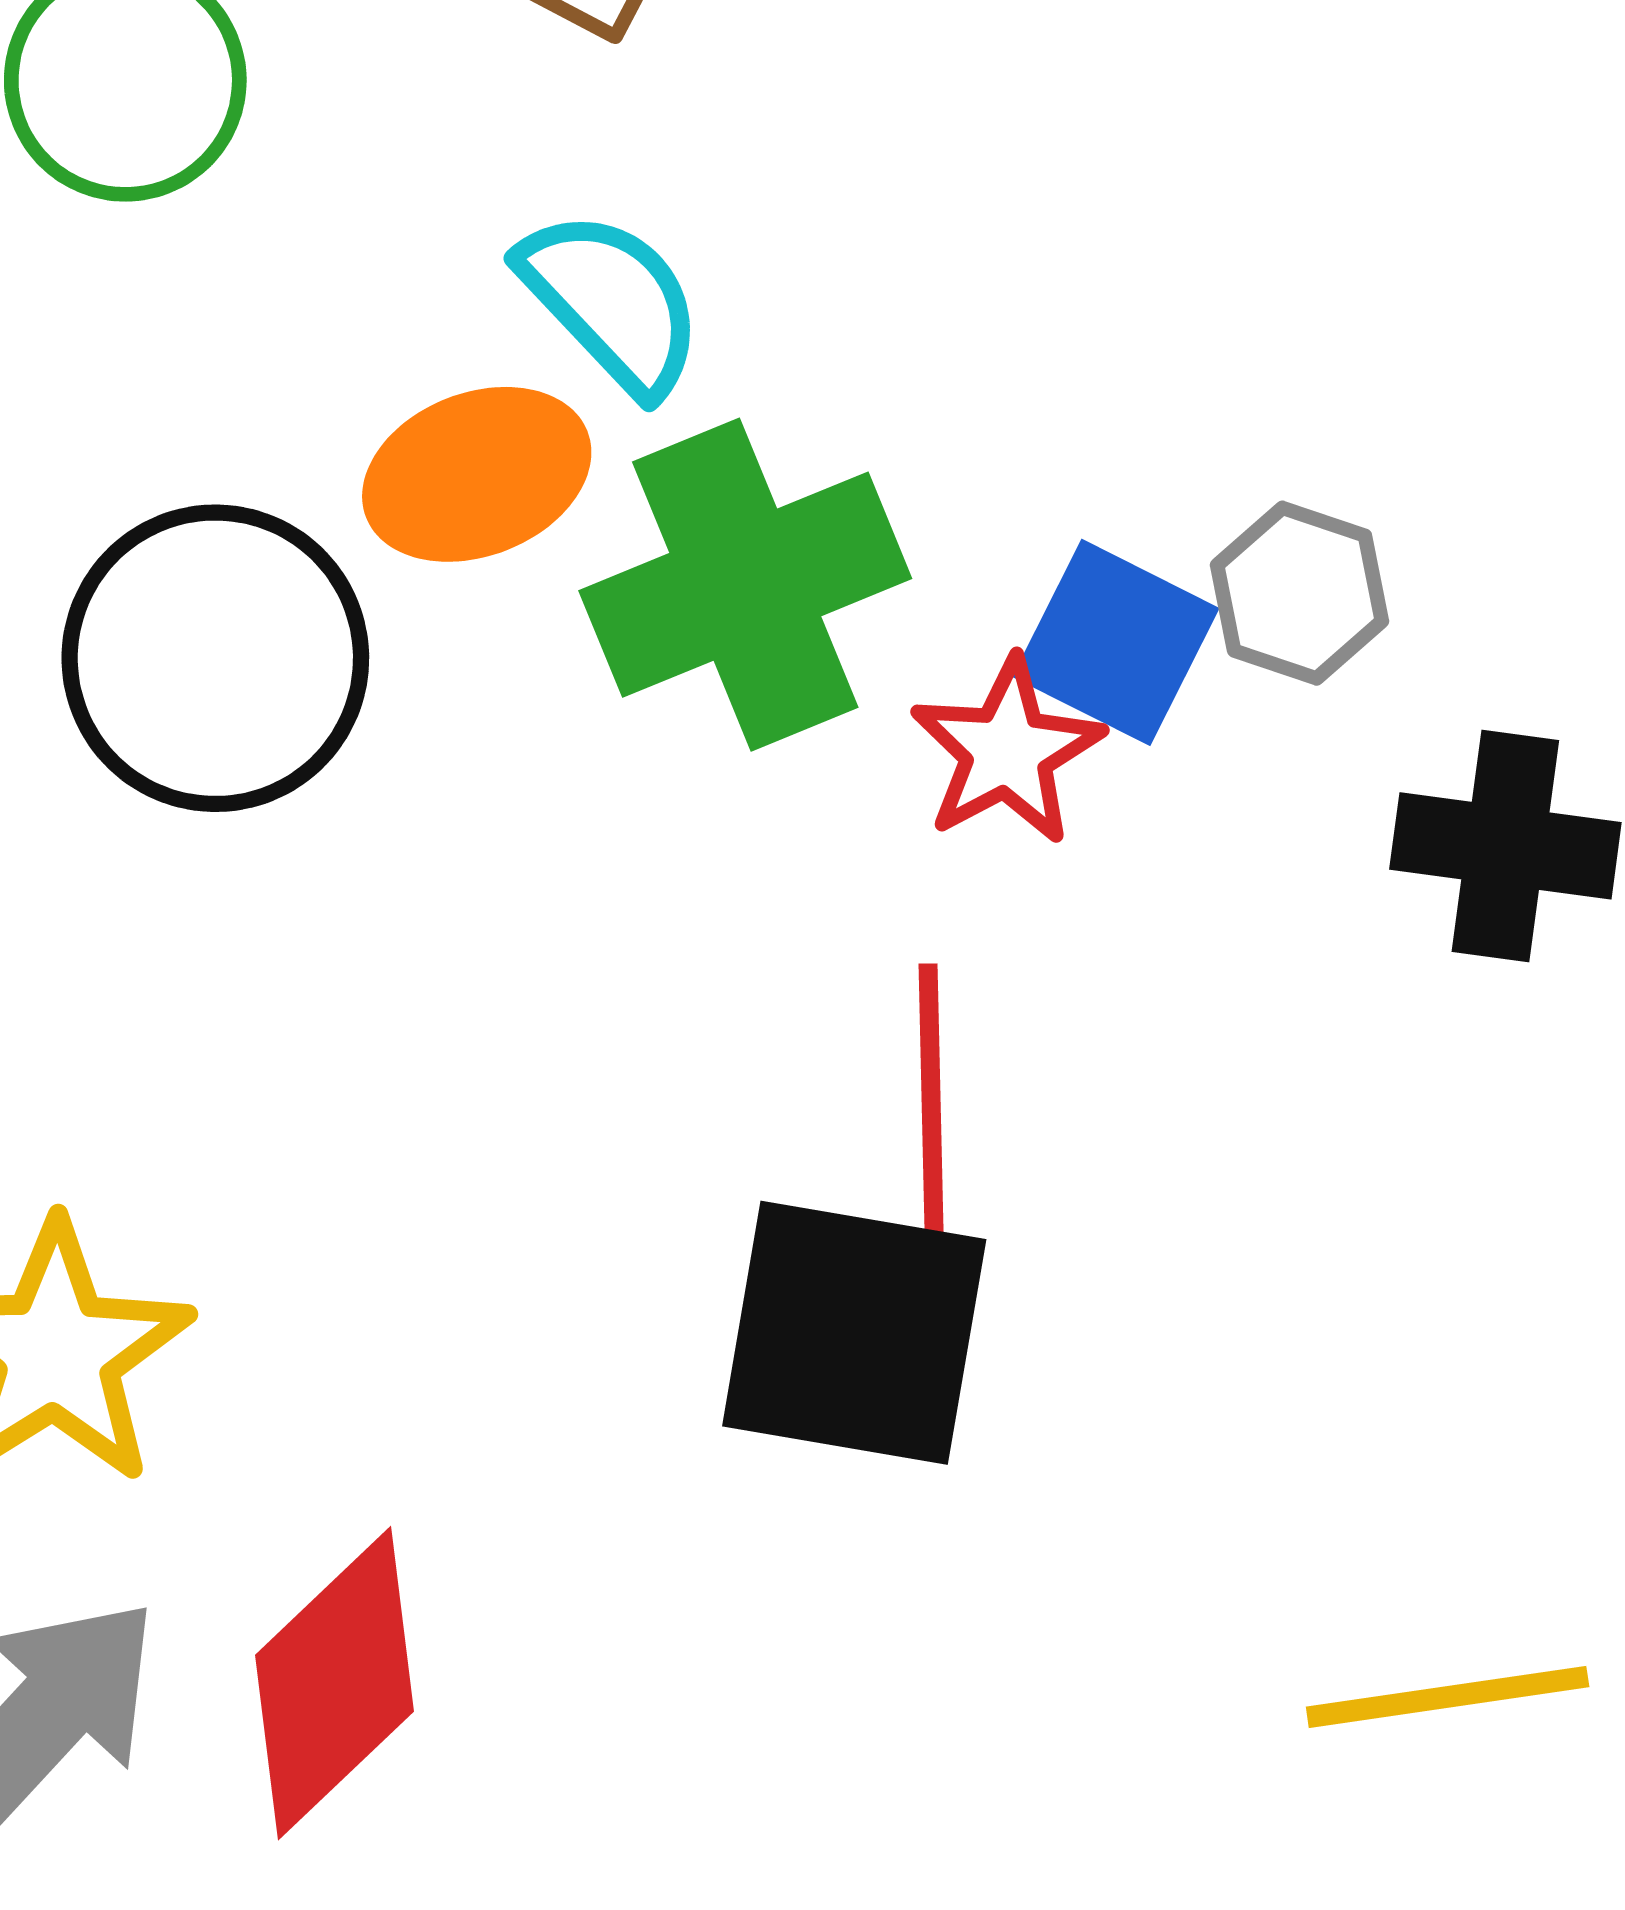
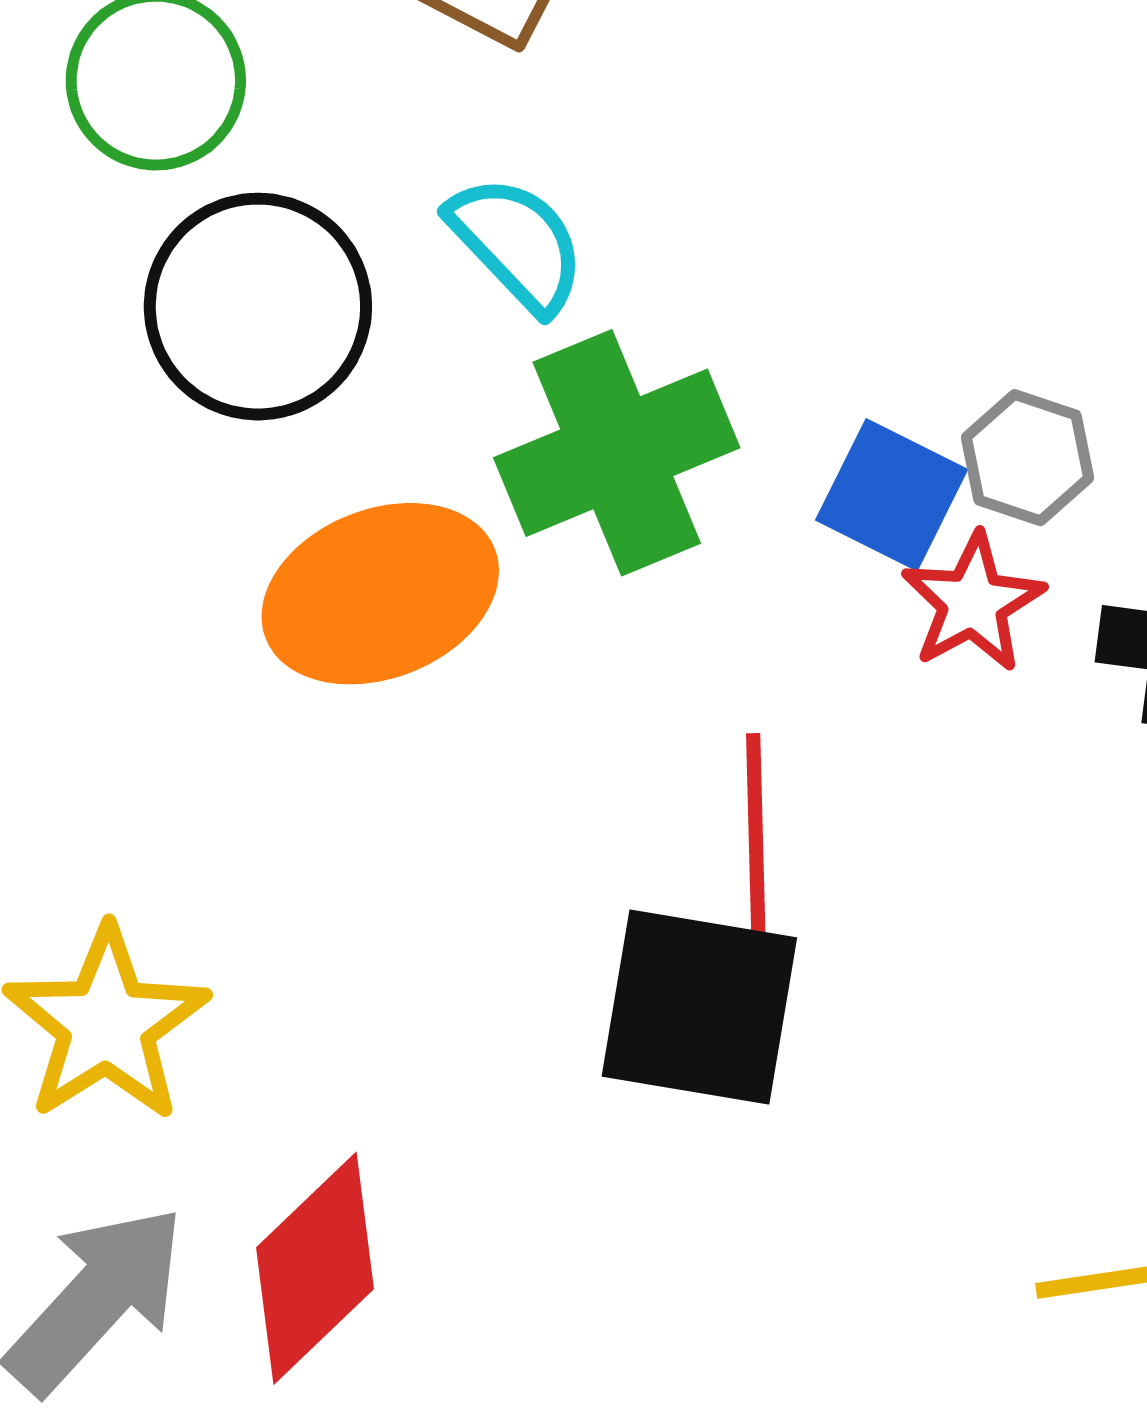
orange ellipse: (477, 474) -> (380, 594), moved, size x1.4
black circle: (215, 658) -> (258, 307), moved
red star: (1007, 751) -> (973, 603), moved

